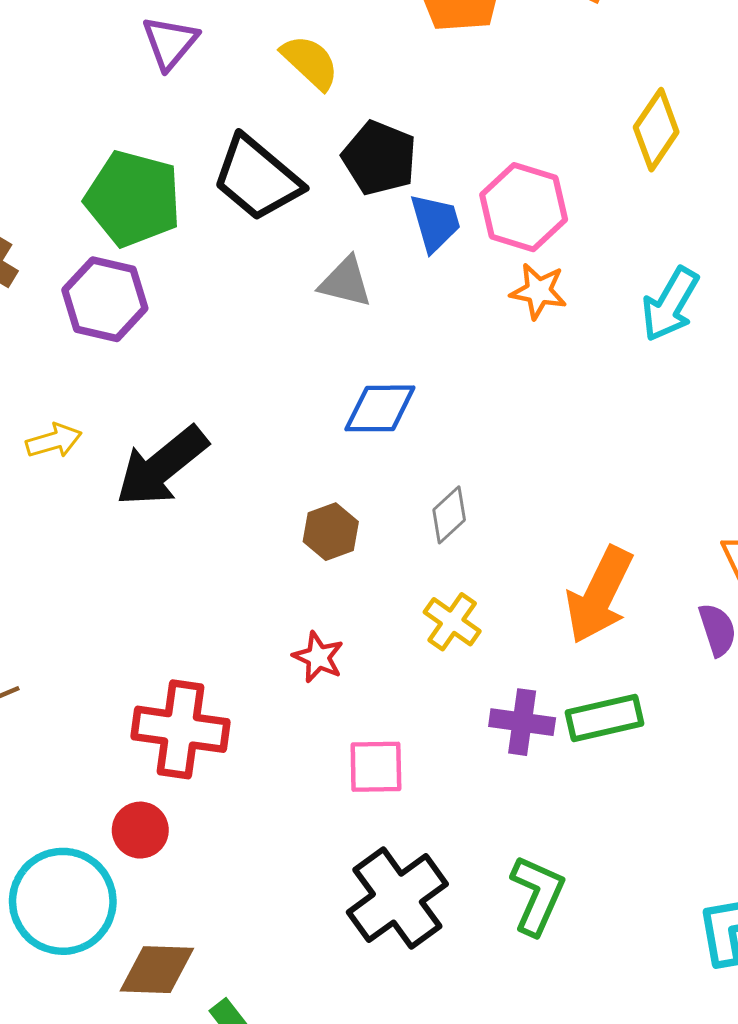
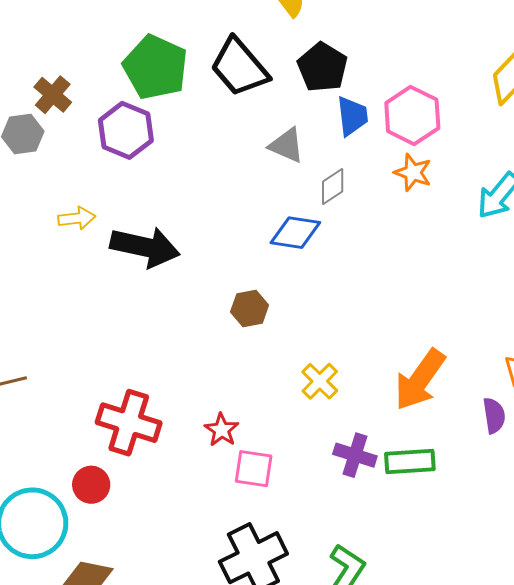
black arrow: (162, 466) -> (145, 247), turned -138
gray diamond: (449, 515) -> (333, 187), moved
red star: (318, 657) -> (222, 430), moved

